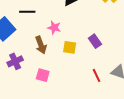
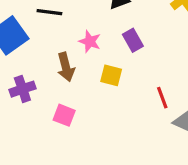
purple rectangle: (95, 41) -> (133, 40), moved
red line: (96, 75) -> (162, 98), moved

